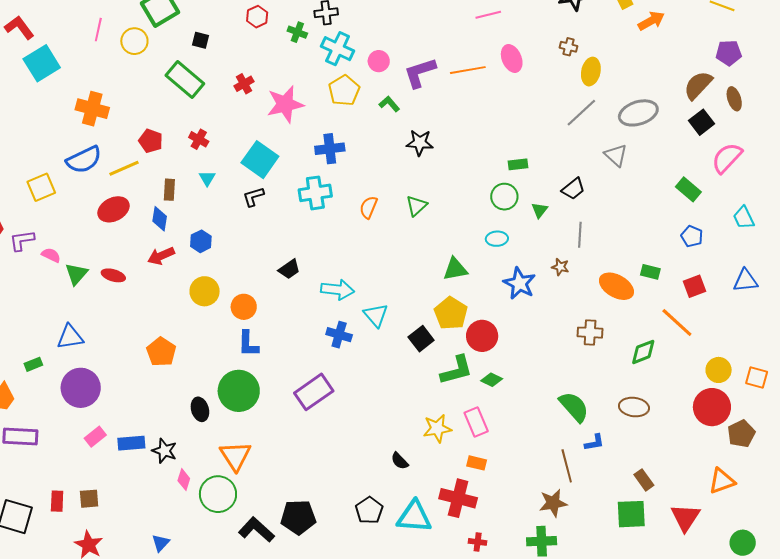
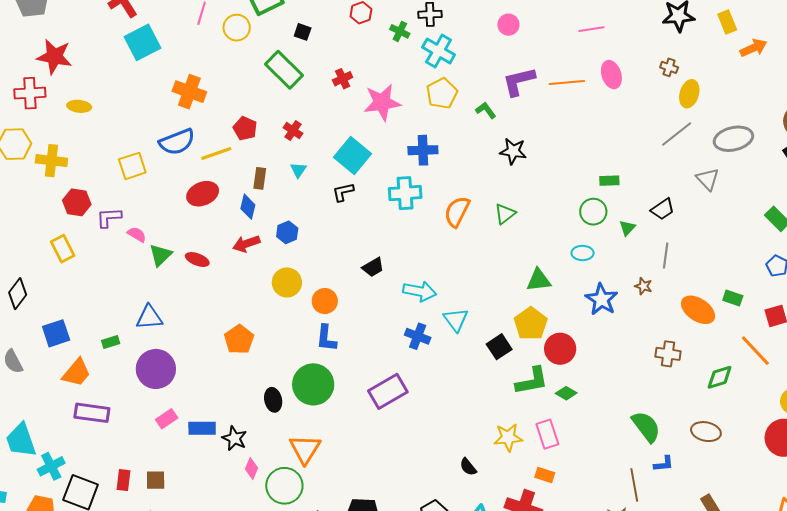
pink circle: (379, 61) -> (508, 25), moved
orange semicircle: (368, 207) -> (457, 212), size x1.4

